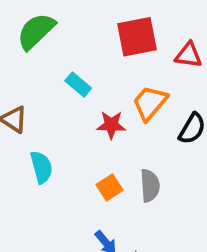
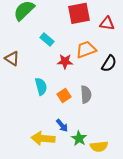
orange trapezoid: (150, 103) -> (86, 49), turned 30
cyan semicircle: (41, 167) -> (41, 86), moved

